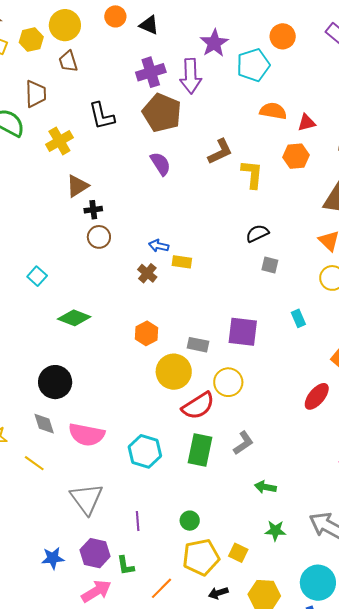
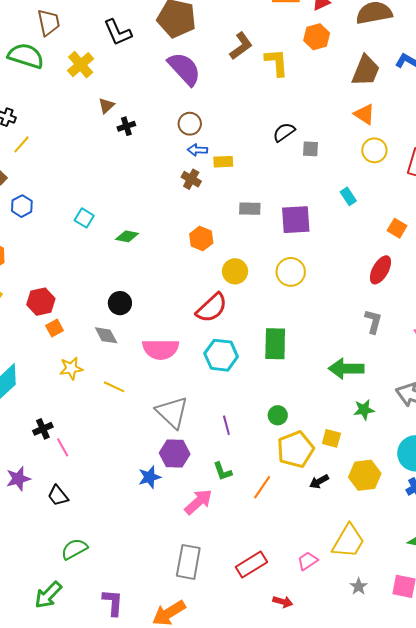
purple semicircle: (160, 164) -> (184, 69), size x1.5
brown triangle: (77, 186) -> (106, 106), size x0.7
black semicircle: (257, 233) -> (284, 132), moved
brown circle: (99, 237) -> (190, 124), moved
cyan square: (37, 276) -> (84, 218), moved
green diamond: (74, 318) -> (127, 236), size x0.7
gray rectangle: (198, 345) -> (250, 209), moved
yellow circle: (174, 372) -> (235, 271), size x0.7
black circle: (55, 382) -> (120, 303), size x0.7
red semicircle: (198, 406) -> (212, 308), moved
gray diamond: (44, 424) -> (106, 335), moved
gray L-shape: (243, 443) -> (373, 321), moved, turned -30
green arrow: (265, 487) -> (346, 369), size x1.6
purple hexagon: (95, 553) -> (175, 453), moved

